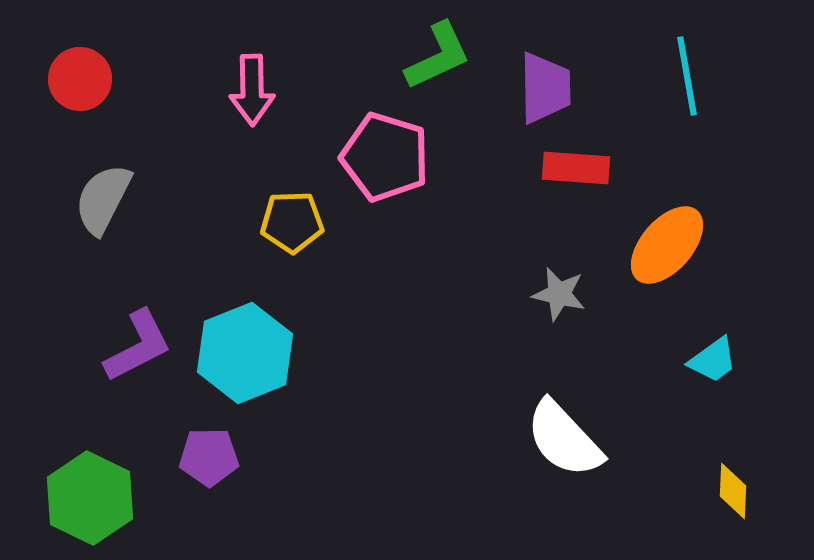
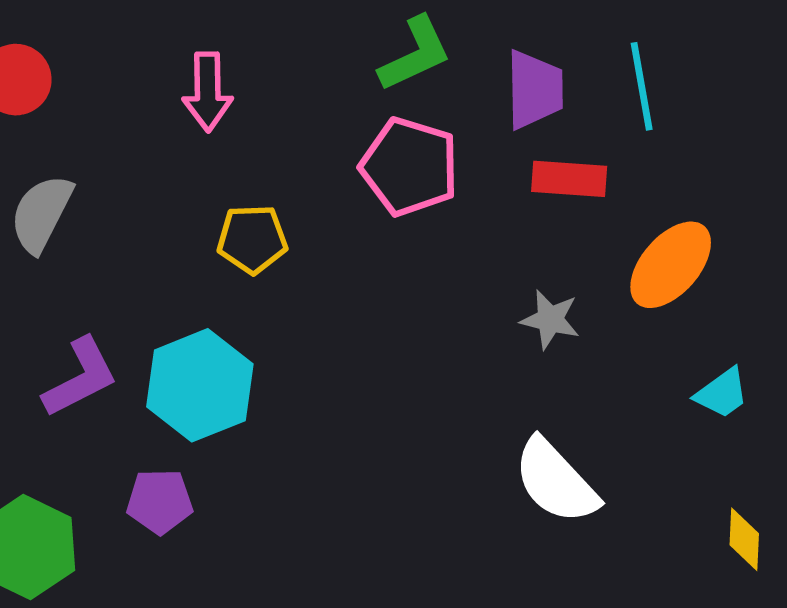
cyan line: (687, 76) -> (642, 86), moved
pink pentagon: (385, 157) -> (410, 167), moved

